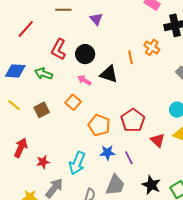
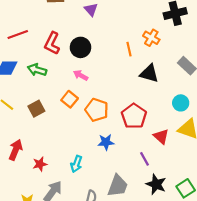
red line: (26, 29) -> (18, 35), moved, turned 30
black triangle: (109, 74) -> (149, 73), moved
orange pentagon: (99, 125) -> (97, 110), moved
blue star: (107, 153) -> (106, 142), moved
purple line: (129, 158) -> (144, 159), moved
cyan arrow: (77, 163) -> (76, 164), size x0.7

